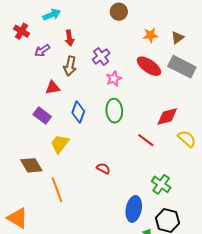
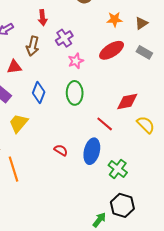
red arrow: (69, 38) -> (43, 18), moved
red ellipse: (149, 66) -> (112, 50), turned -70
gray rectangle: (182, 67) -> (144, 52), size x0.6
blue ellipse: (134, 209) -> (92, 151), moved

